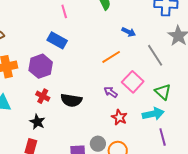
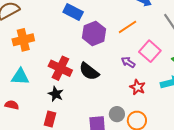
purple hexagon: (41, 66) -> (94, 33), moved
red cross: (43, 96) -> (60, 68), size x1.6
black semicircle: (71, 100) -> (89, 71), turned 30

